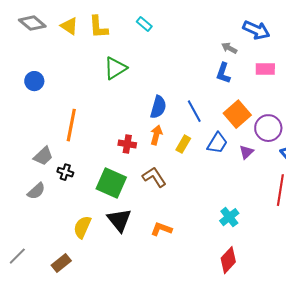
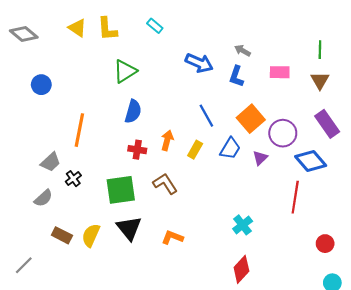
gray diamond: (32, 23) -> (24, 34), moved
blue arrow: (256, 30) -> (199, 63), moved
blue semicircle: (158, 107) -> (133, 111), moved
black cross: (65, 172) -> (73, 179), turned 35
green square: (111, 183) -> (121, 190), turned -32
brown rectangle: (61, 263) -> (62, 235), moved, turned 66

